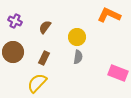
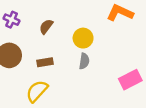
brown rectangle: (44, 58) -> (45, 62), turned 56
pink rectangle: (118, 73) -> (130, 80), turned -48

